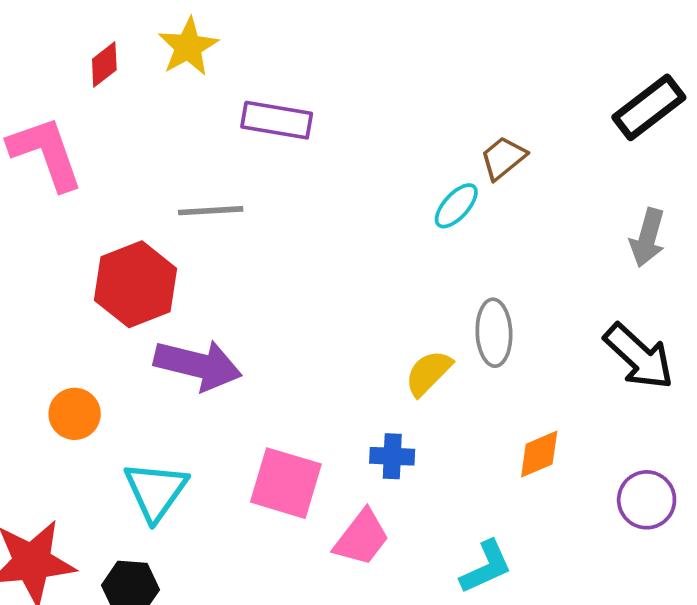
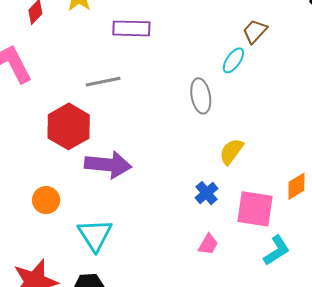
gray ellipse: (494, 333) -> (201, 96), moved
blue cross: (392, 456) -> (206, 193), moved, turned -35
pink square: (286, 483) -> (255, 209), moved
pink trapezoid: (362, 538) -> (208, 244), size x0.7

